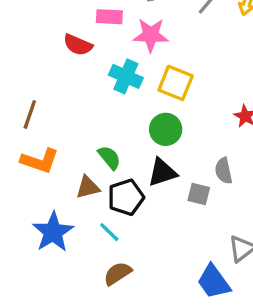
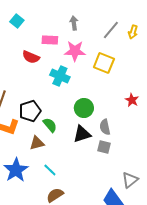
yellow square: (176, 83) -> (104, 63), moved
gray semicircle: (224, 171) -> (105, 127), moved
black pentagon: (126, 197) -> (30, 111), moved

